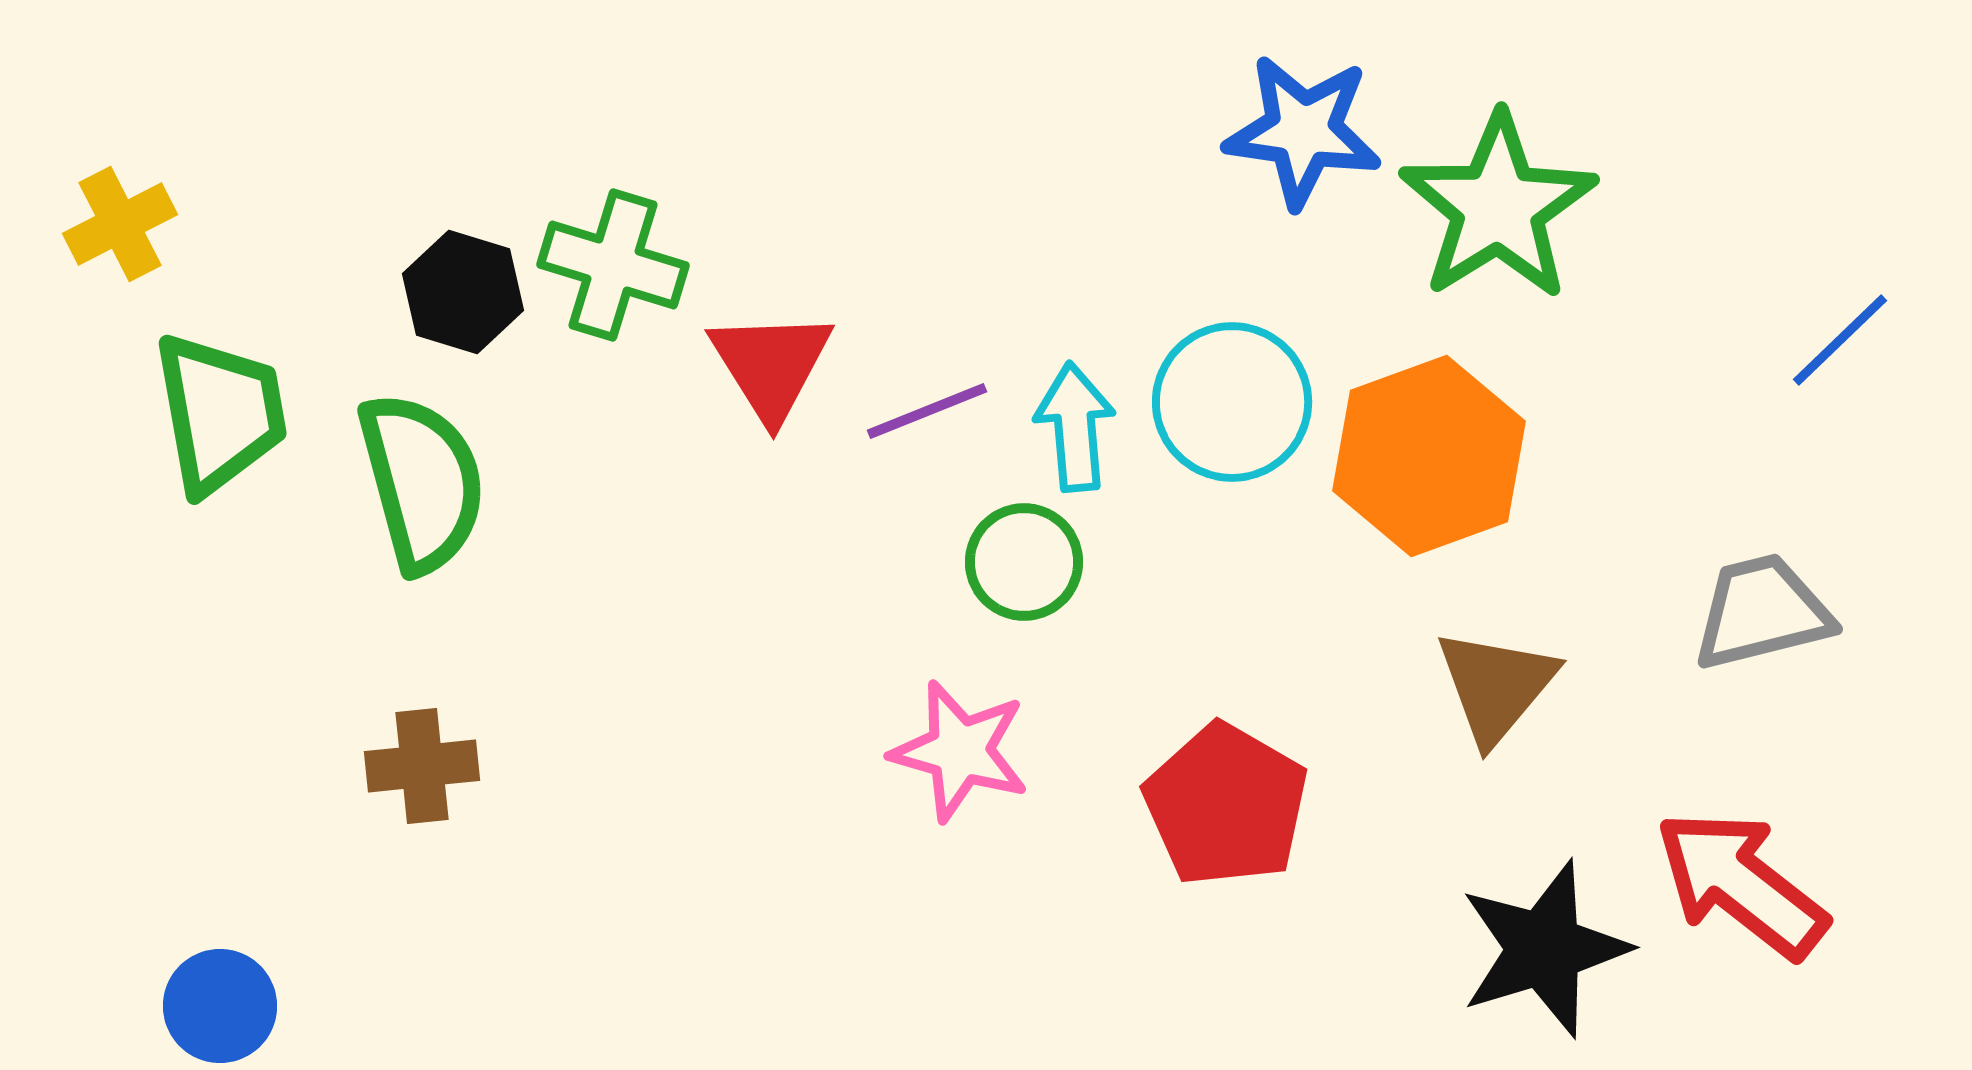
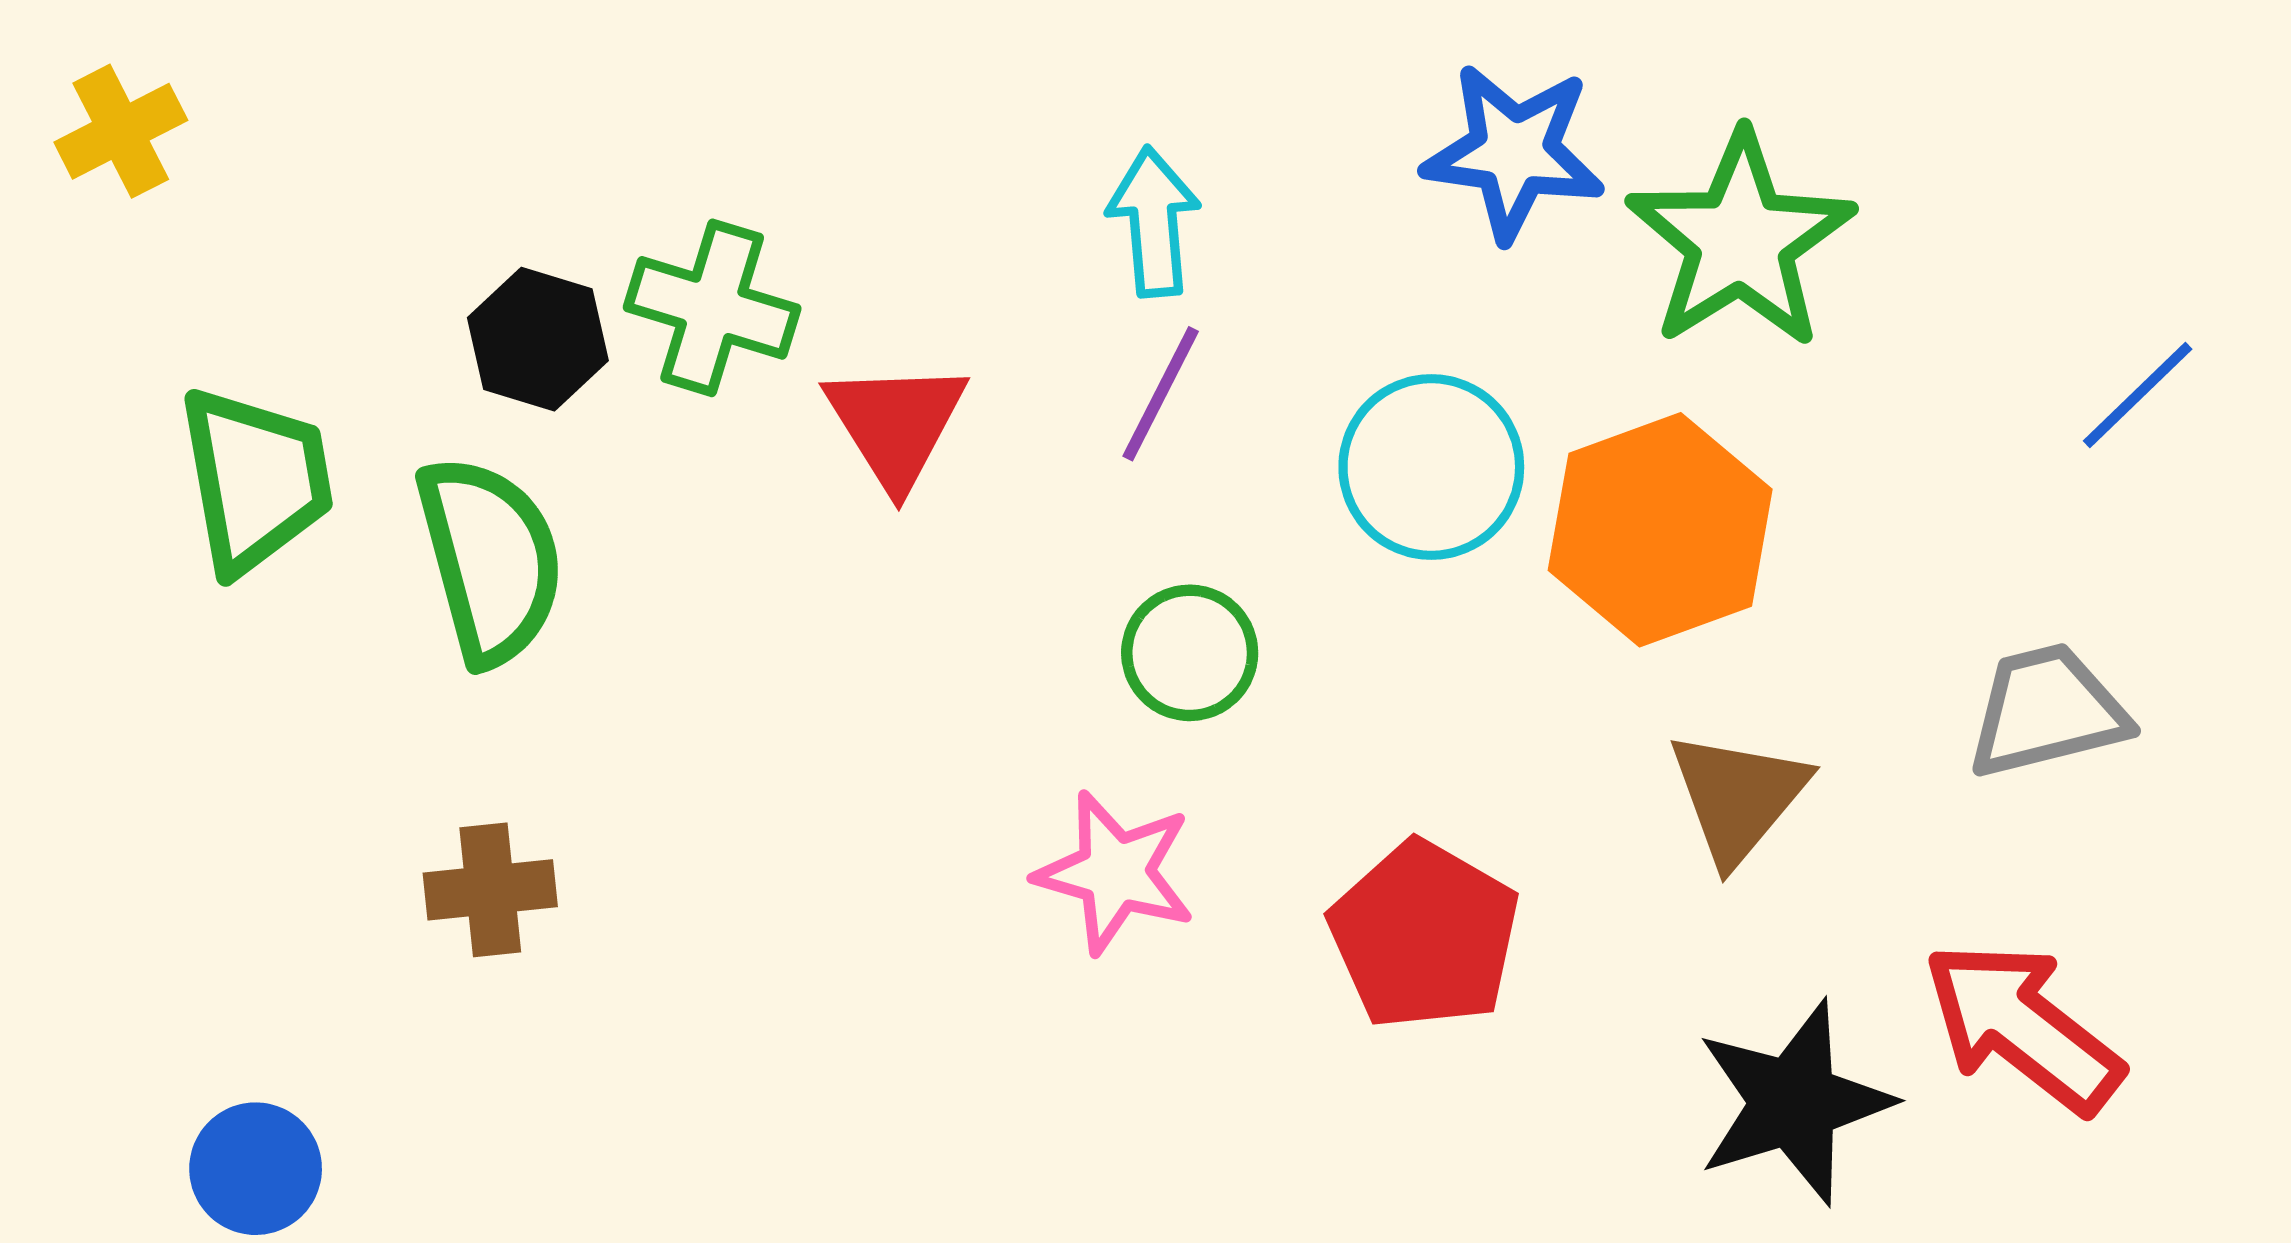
yellow cross: (120, 224) -> (121, 131), moved
purple line: (927, 411) -> (1161, 394), moved, turned -41
cyan arrow: (1075, 427) -> (1154, 222), moved

